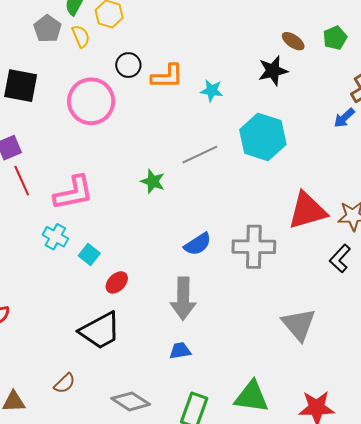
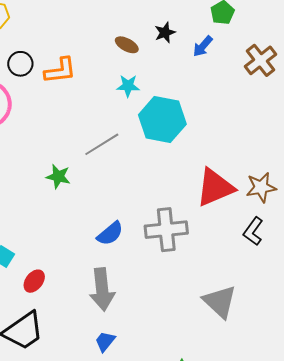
brown ellipse: (293, 41) -> (127, 45), moved
black star: (273, 71) -> (165, 33), moved, size x0.7
cyan star: (212, 91) -> (128, 86), moved
blue arrow: (344, 118) -> (203, 46), moved
blue trapezoid: (180, 351) -> (105, 341), turned -35

